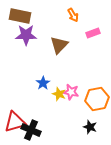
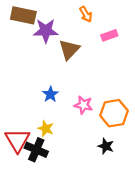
purple star: (26, 35) -> (46, 31), moved
yellow star: (59, 94) -> (46, 129), moved
red triangle: (15, 122) -> (17, 140), turned -45

